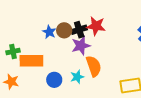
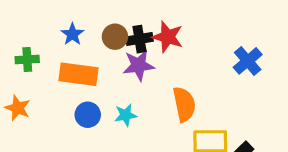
blue star: (49, 32) -> (72, 34), moved
orange rectangle: (31, 61) -> (78, 74), moved
orange semicircle: (94, 66) -> (184, 104), moved

